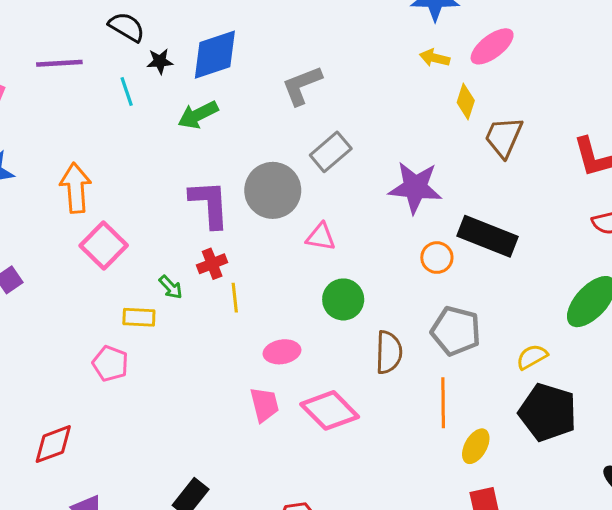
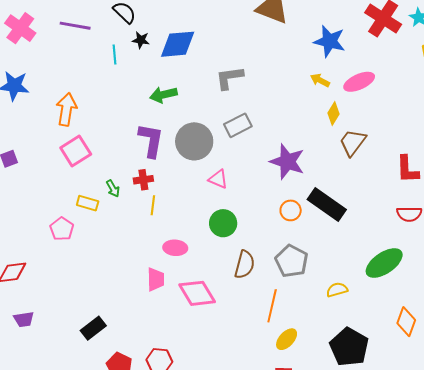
green arrow: (198, 115) -> (163, 95), moved
black pentagon: (548, 412) -> (349, 347), moved

